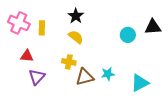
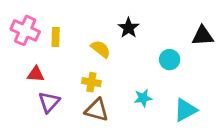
black star: (76, 16) -> (128, 28), moved
cyan circle: (128, 35) -> (170, 60), moved
brown triangle: (85, 77) -> (97, 110), moved, turned 30

